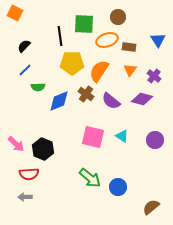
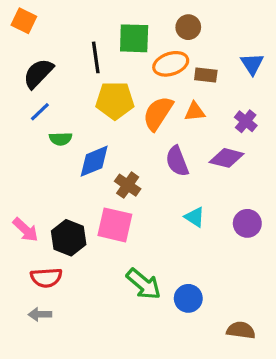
black semicircle: (24, 46) -> (38, 73), size x1.5
orange triangle: (130, 70) -> (195, 112), moved, turned 48
brown cross: (86, 94) -> (128, 185), moved
purple semicircle: (111, 101) -> (177, 161), turned 30
pink square: (93, 137) -> (115, 225), moved
brown semicircle: (151, 207) -> (241, 330), turned 48

